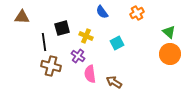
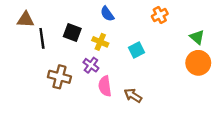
blue semicircle: (102, 12) -> (107, 14), moved
black square: (62, 28) -> (72, 32), turned 35
black line: (44, 42) -> (42, 38), moved

